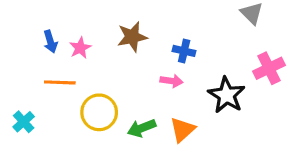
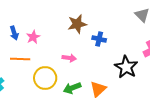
brown star: (132, 37) -> (77, 24), moved
pink arrow: (171, 81) -> (69, 58), moved

